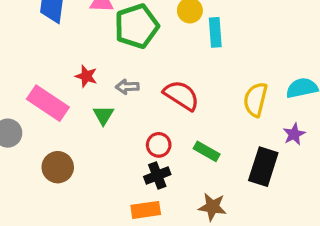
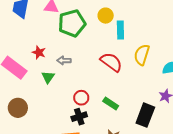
red semicircle: (181, 95) -> (111, 62), moved
yellow semicircle: (255, 100) -> (142, 55), moved

